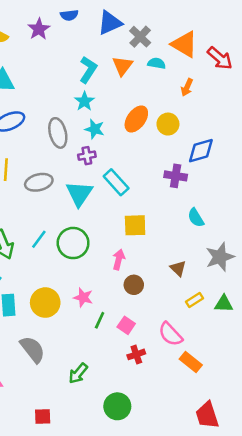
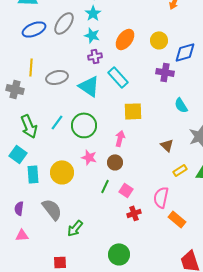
orange ellipse: (136, 119) -> (125, 39), moved
yellow circle: (168, 124) -> (159, 40), moved
cyan star: (95, 129) -> (92, 35), moved
gray ellipse: (58, 133) -> (64, 23), moved, turned 50
cyan triangle: (79, 194) -> (89, 86), turned -30
brown circle: (134, 285) -> (115, 162), moved
pink star: (83, 297) -> (89, 157), moved
pink semicircle: (170, 334) -> (161, 197), turned 55
green arrow: (78, 373) -> (75, 228), moved

